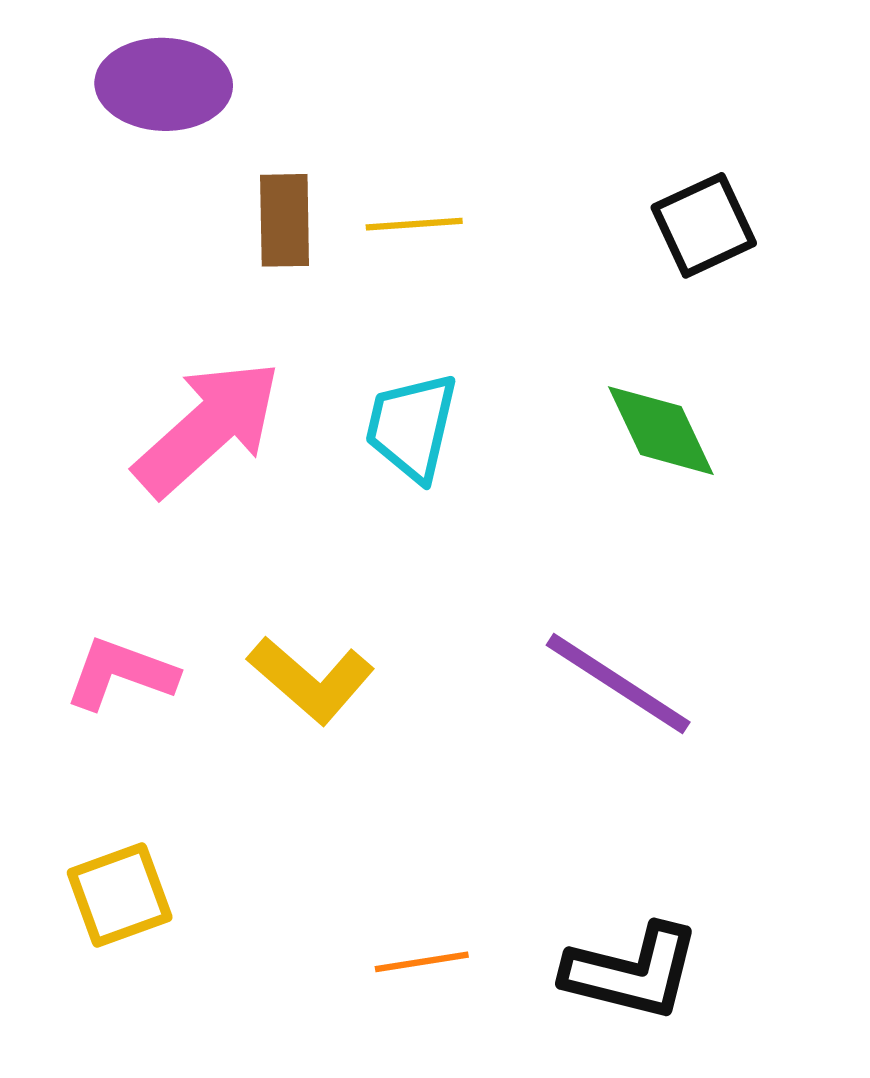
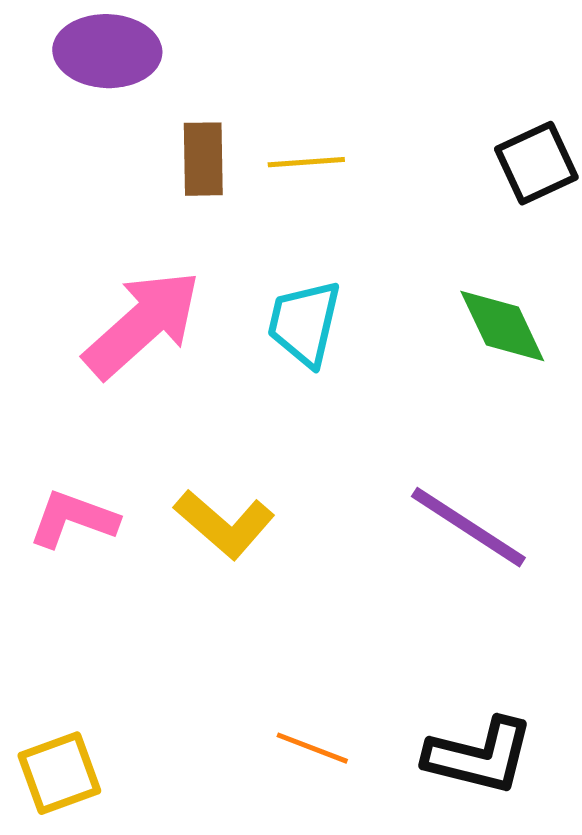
yellow square: (120, 895) -> (59, 773), moved
orange line: (422, 962) -> (312, 748), turned 30

